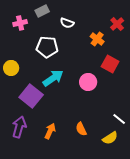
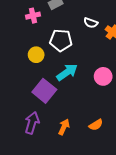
white semicircle: (67, 23) -> (91, 23), moved
yellow circle: (11, 68) -> (36, 55), moved
orange semicircle: (81, 129) -> (96, 125), turned -96

